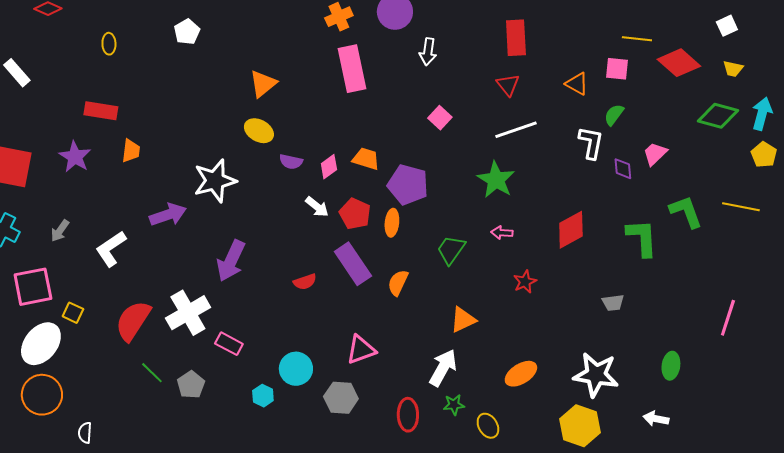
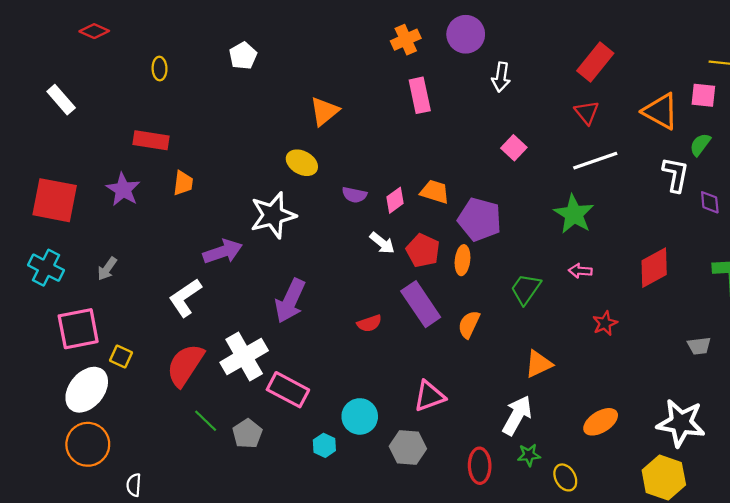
red rectangle: (516, 38) -> (595, 62), turned 42
pink rectangle: (352, 69) -> (420, 95), size x0.7
orange triangle: (577, 84) -> (661, 111), size x1.5
yellow ellipse: (259, 131) -> (302, 163), moved
white L-shape: (111, 249) -> (185, 298), moved
pink rectangle: (229, 344) -> (288, 390), size x1.4

